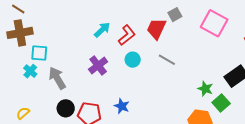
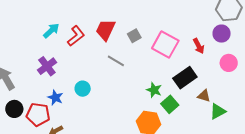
gray square: (175, 15) -> (134, 36), moved
pink square: (214, 23) -> (165, 45), moved
cyan circle: (133, 60) -> (83, 89), moved
blue star: (122, 106) -> (55, 98), moved

